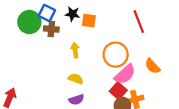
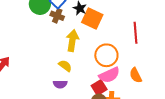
orange square: (89, 21) -> (92, 18), size x1.5
yellow arrow: (75, 50) -> (72, 41), size x1.5

